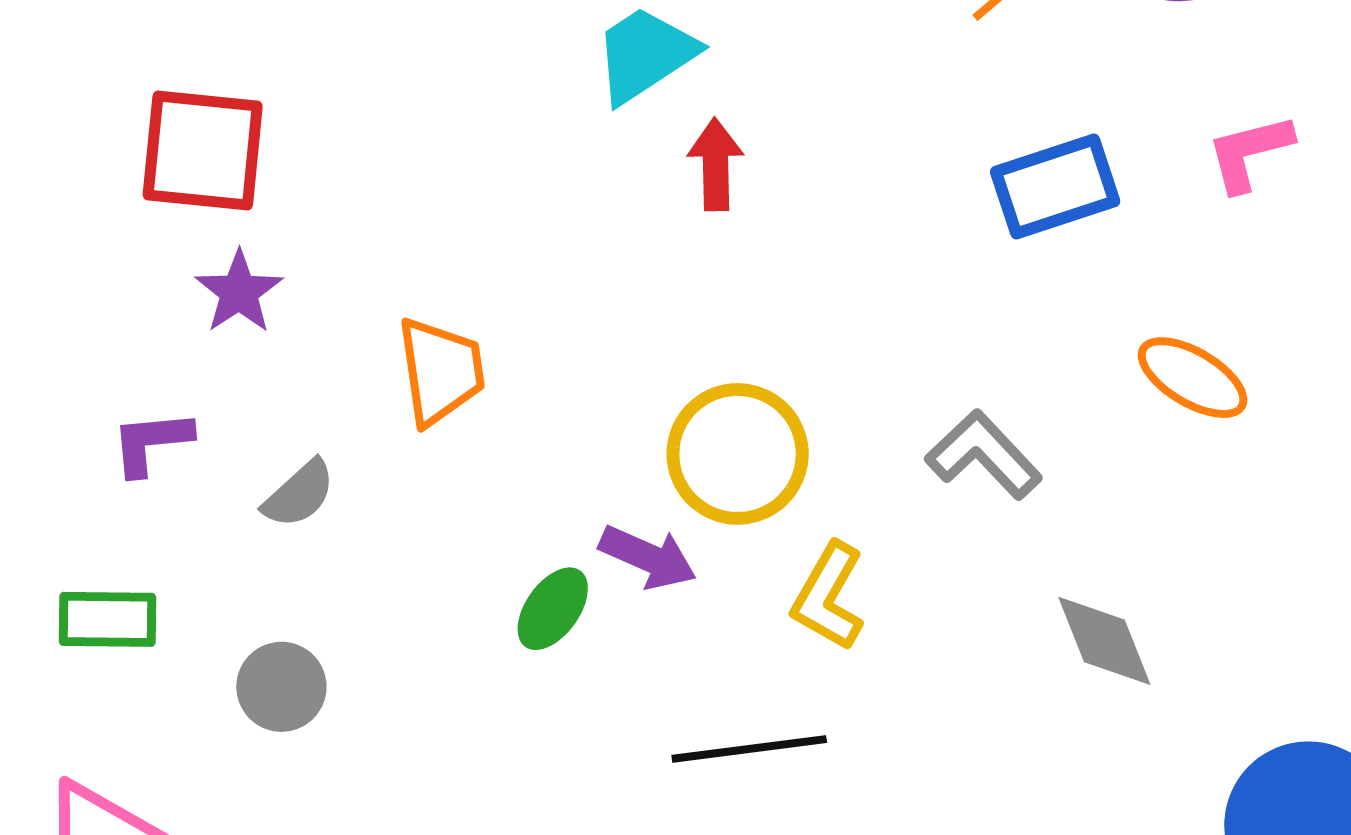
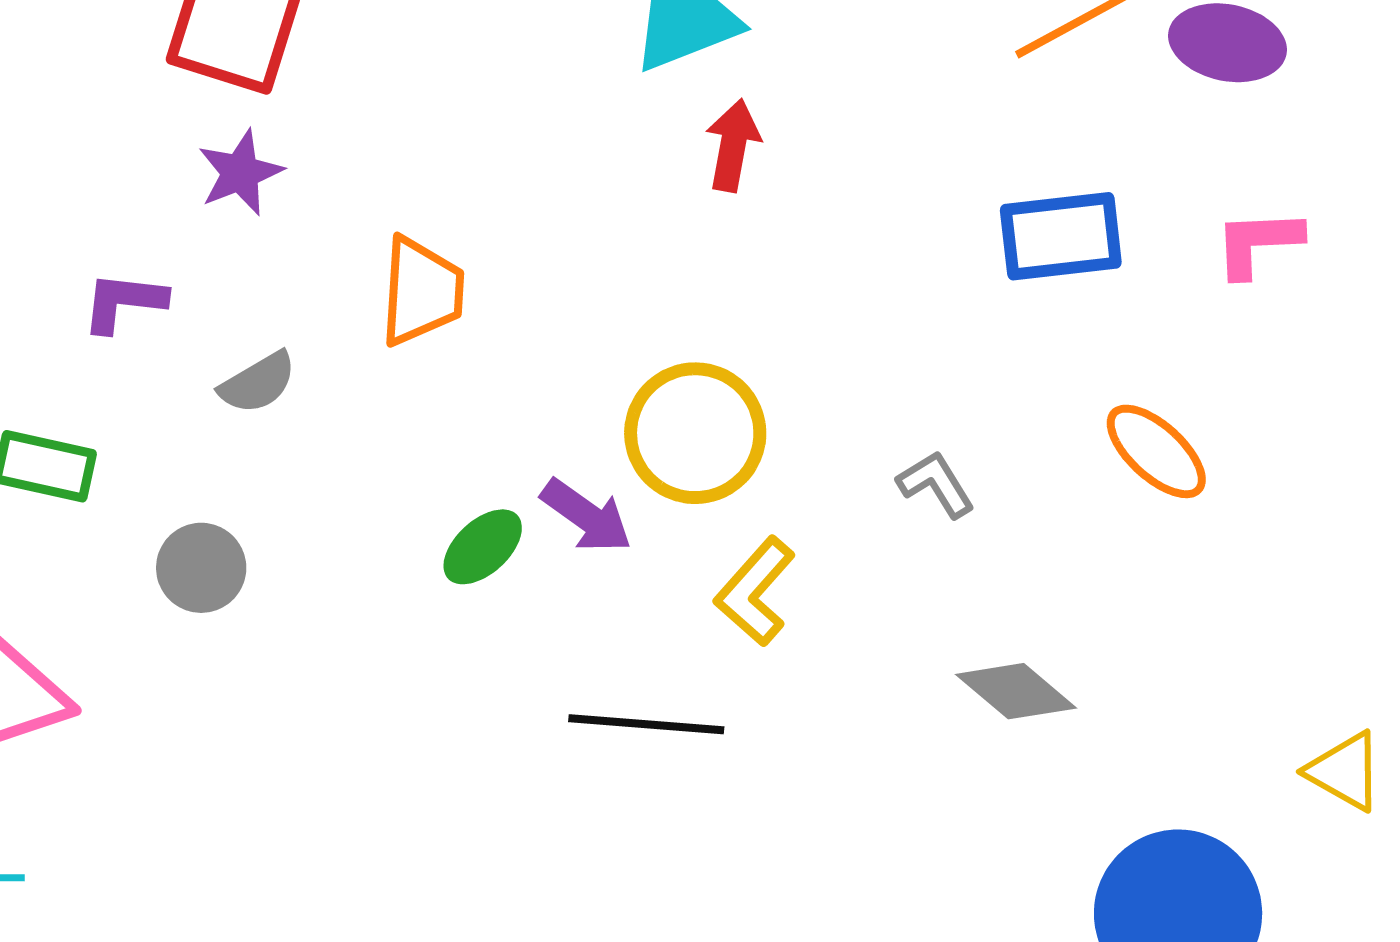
gray L-shape: (984, 455) -> (936, 484), size x0.7
gray diamond: (1104, 641) -> (1016, 691), turned -40

